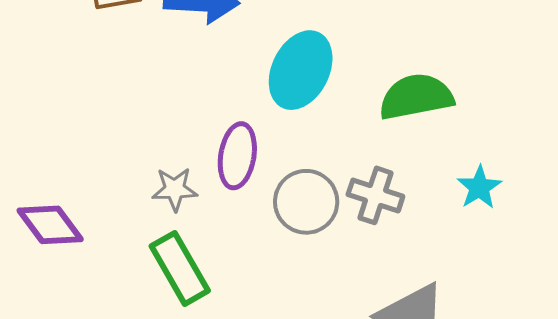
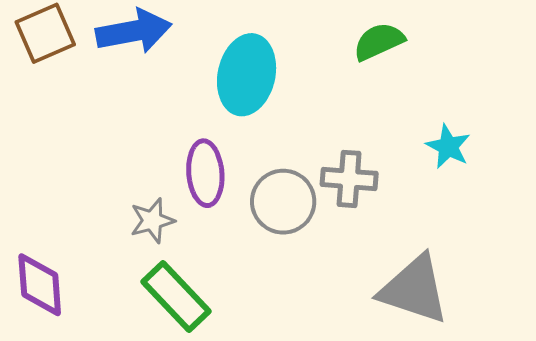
green semicircle: (416, 97) -> (379, 42), moved, size x0.7
purple diamond: (50, 225) -> (40, 285), turned 46

